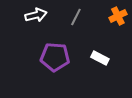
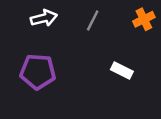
purple pentagon: (55, 57) -> (38, 72), moved

